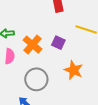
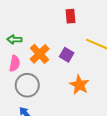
gray circle: (36, 79) -> (27, 85), moved

